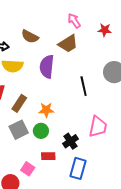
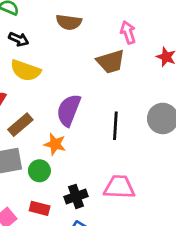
brown semicircle: (30, 37) -> (69, 22), moved, turned -36
purple semicircle: (47, 67) -> (69, 110), moved
pink trapezoid: (98, 127) -> (119, 187), turned -115

